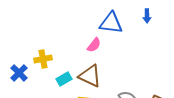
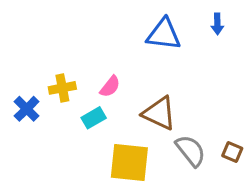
pink semicircle: (94, 45) -> (110, 86), moved
brown triangle: (90, 76) -> (159, 113), moved

